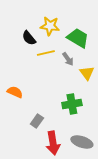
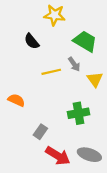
yellow star: (50, 26) -> (55, 15), moved
yellow line: (46, 53) -> (51, 72), moved
red arrow: (53, 143) -> (58, 156), turned -50

